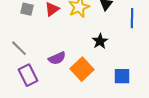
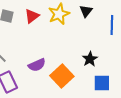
black star: (100, 41) -> (90, 59), moved

